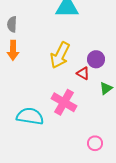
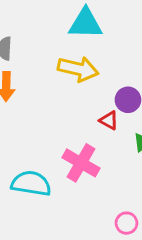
yellow arrow: (60, 55) -> (78, 69), moved, turned -104

